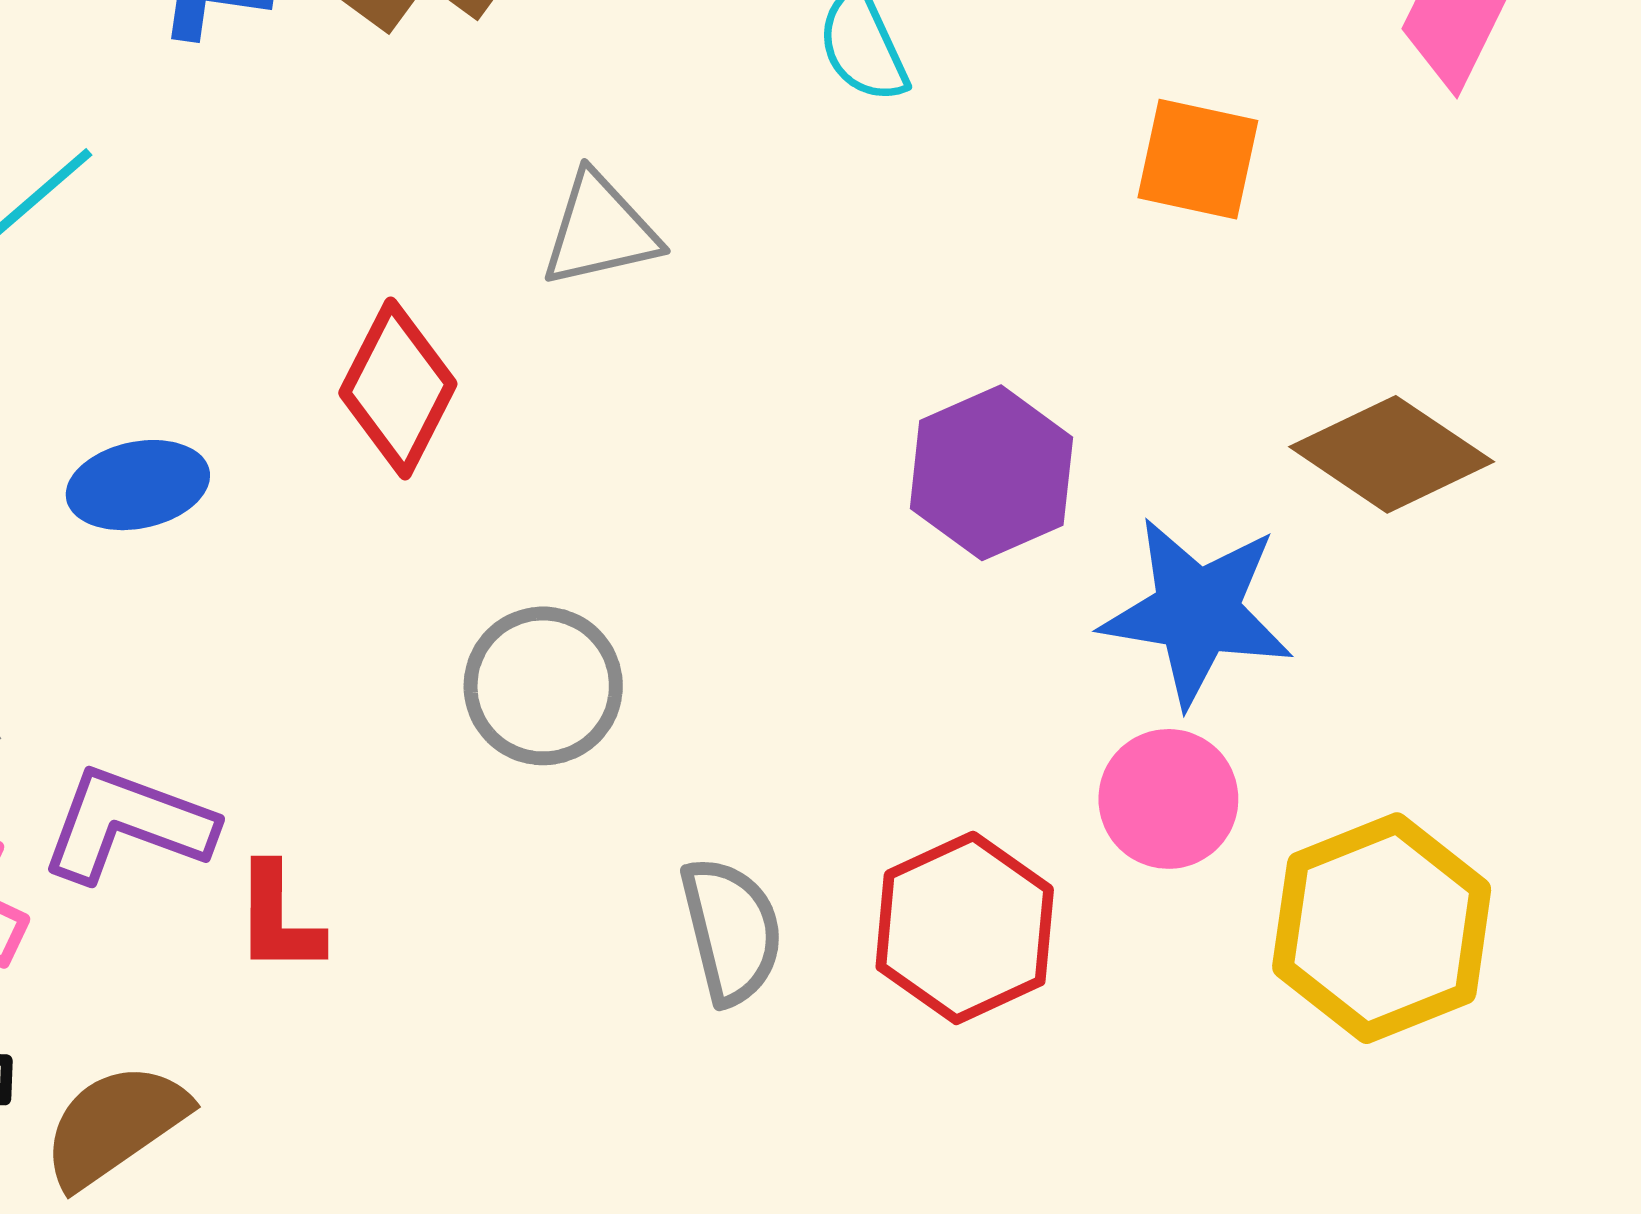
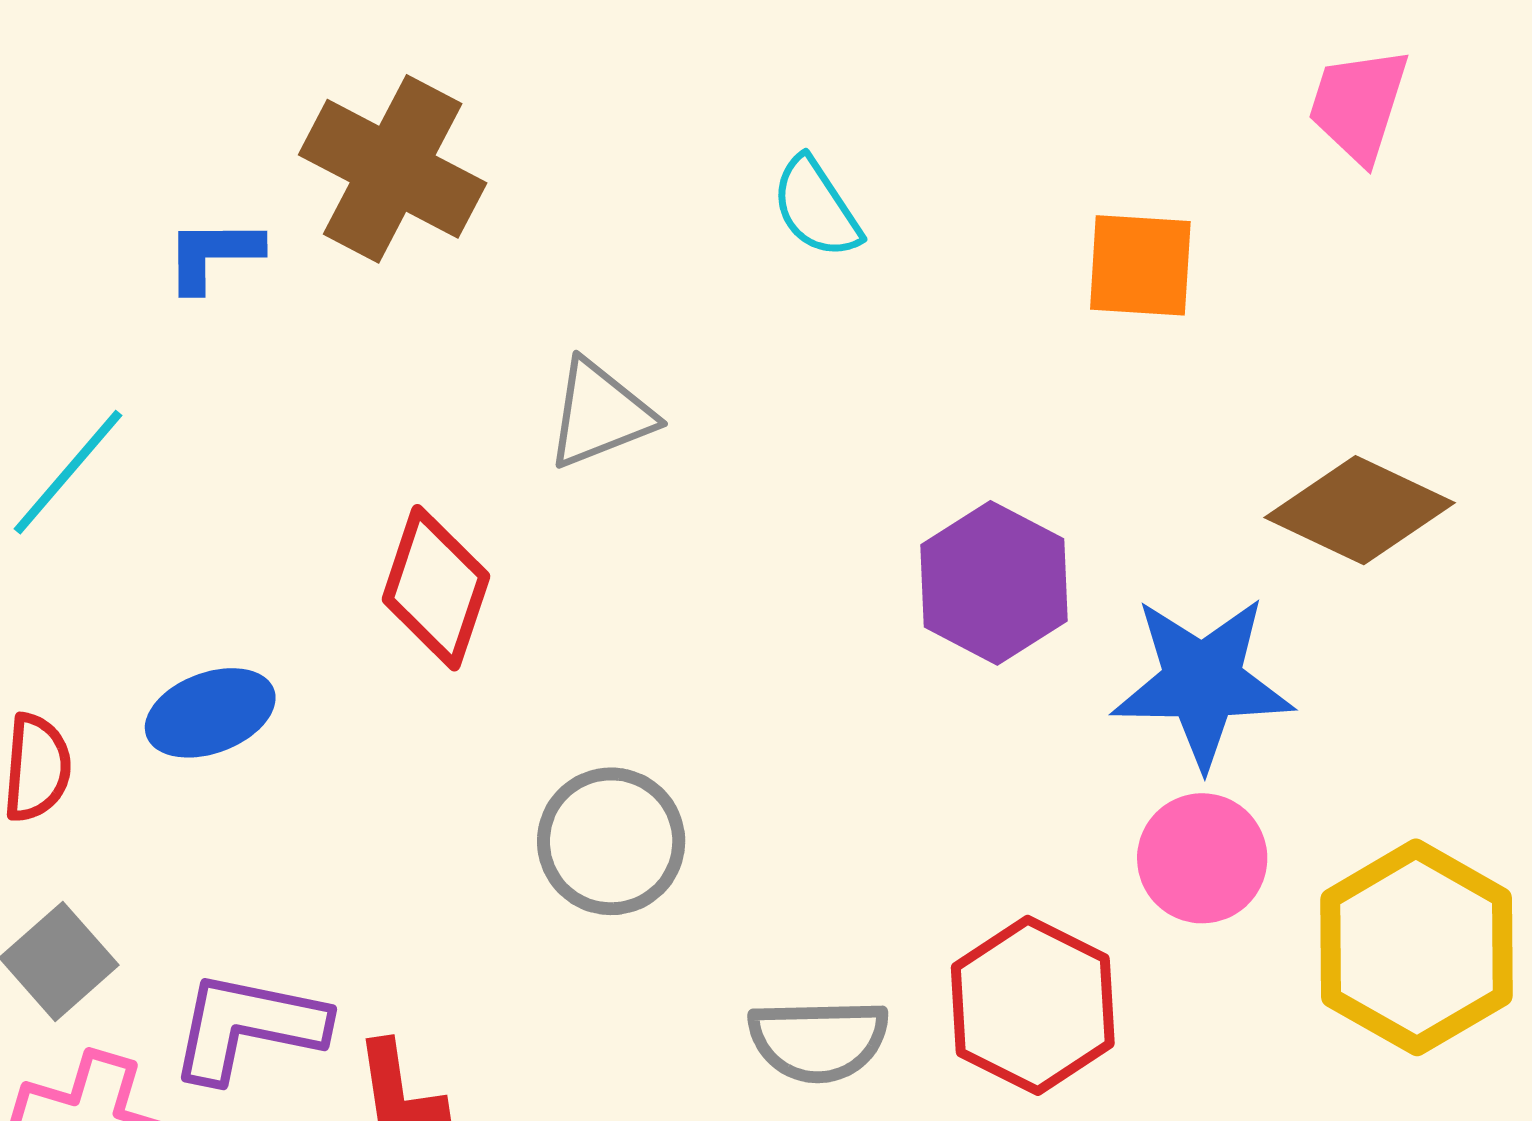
gray semicircle: (731, 931) -> (818, 1040), turned 111

